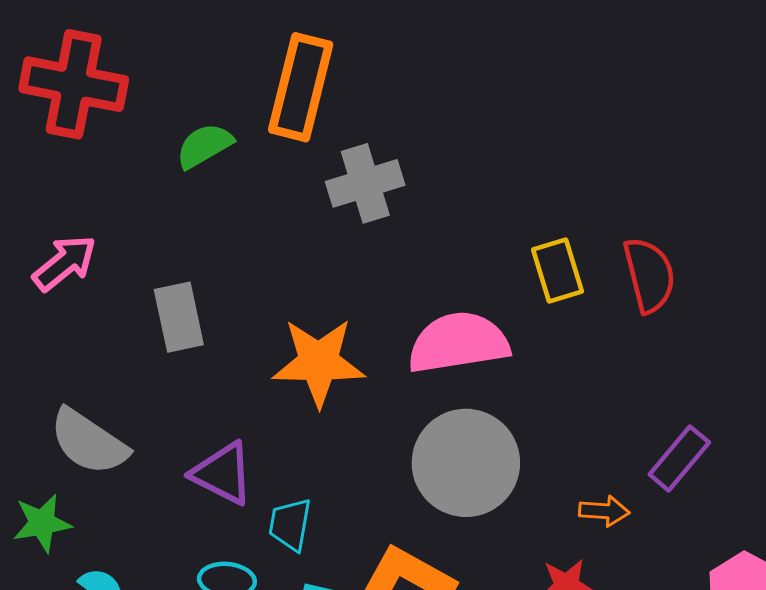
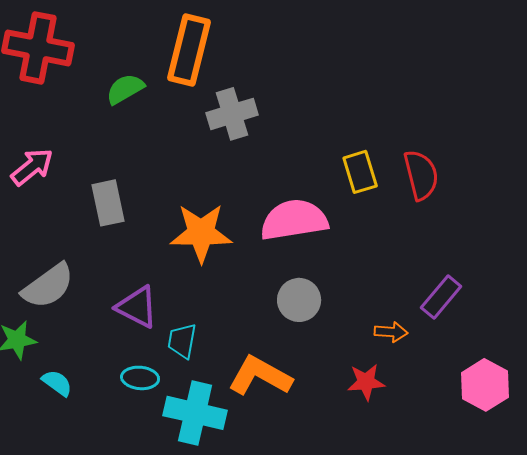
gray semicircle: (89, 442) -> (48, 286), turned -70
gray circle: (466, 463) -> (299, 300), size x0.6

